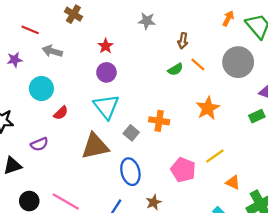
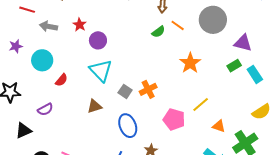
red star: (106, 46) -> (80, 25), moved
purple star: (15, 60) -> (16, 46), moved
orange cross: (159, 121) -> (148, 89), moved, turned -30
brown triangle: (95, 146) -> (94, 106), size x0.6

